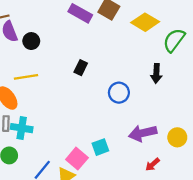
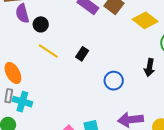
yellow line: (26, 77) -> (48, 51), moved, turned 35

